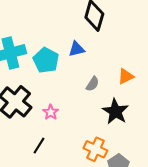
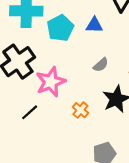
pink star: (51, 112) -> (51, 82), size x1.8
orange cross: (95, 149) -> (80, 110), moved, size x0.7

